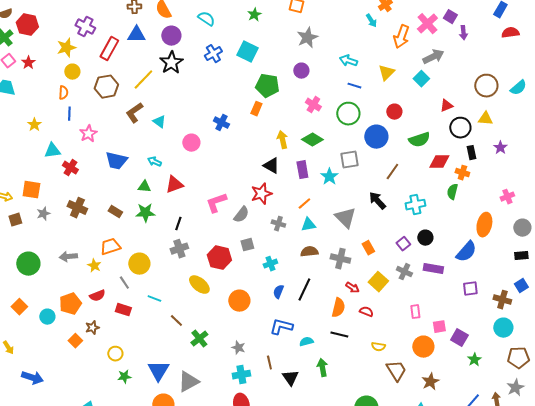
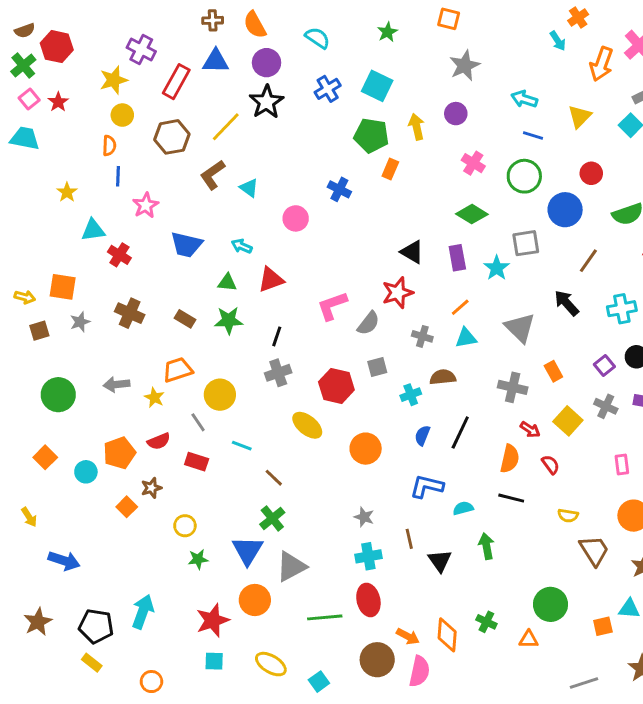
green pentagon: (267, 86) -> (371, 135), moved
yellow arrow: (282, 140) -> (417, 127), moved
brown semicircle: (309, 252) -> (443, 377), moved
red semicircle: (366, 312) -> (550, 465), turned 32
green cross: (199, 339) -> (272, 518), moved

